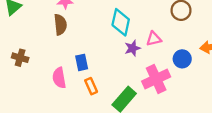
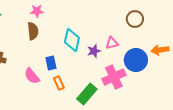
cyan diamond: (121, 22) -> (72, 40), moved
blue circle: (182, 59) -> (136, 60), size x1.5
pink semicircle: (59, 78) -> (32, 76), turned -30

